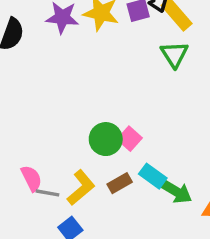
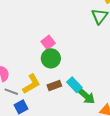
pink square: (130, 139) -> (48, 42), moved
gray line: (47, 193) -> (11, 92), moved

